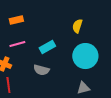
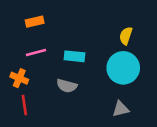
yellow semicircle: (77, 26) -> (126, 36), moved
cyan rectangle: (47, 47) -> (74, 56), turned 35

